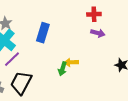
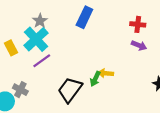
blue rectangle: (43, 33) -> (84, 17), moved
black trapezoid: (21, 83) -> (70, 90), moved

